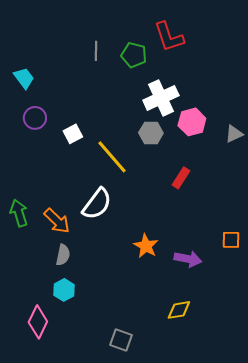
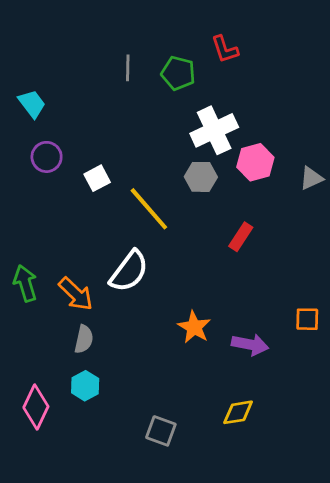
red L-shape: (169, 37) -> (225, 49), size x0.7
pink diamond: (38, 322) -> (36, 407), moved
gray square: (121, 340) -> (161, 431), moved

